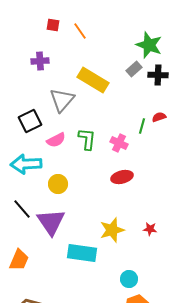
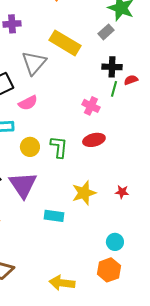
black cross: (158, 75) -> (112, 67), moved
green L-shape: (87, 139) -> (59, 147), moved
cyan rectangle: (82, 253) -> (54, 216), size x0.7
cyan circle: (129, 279) -> (115, 242), moved

